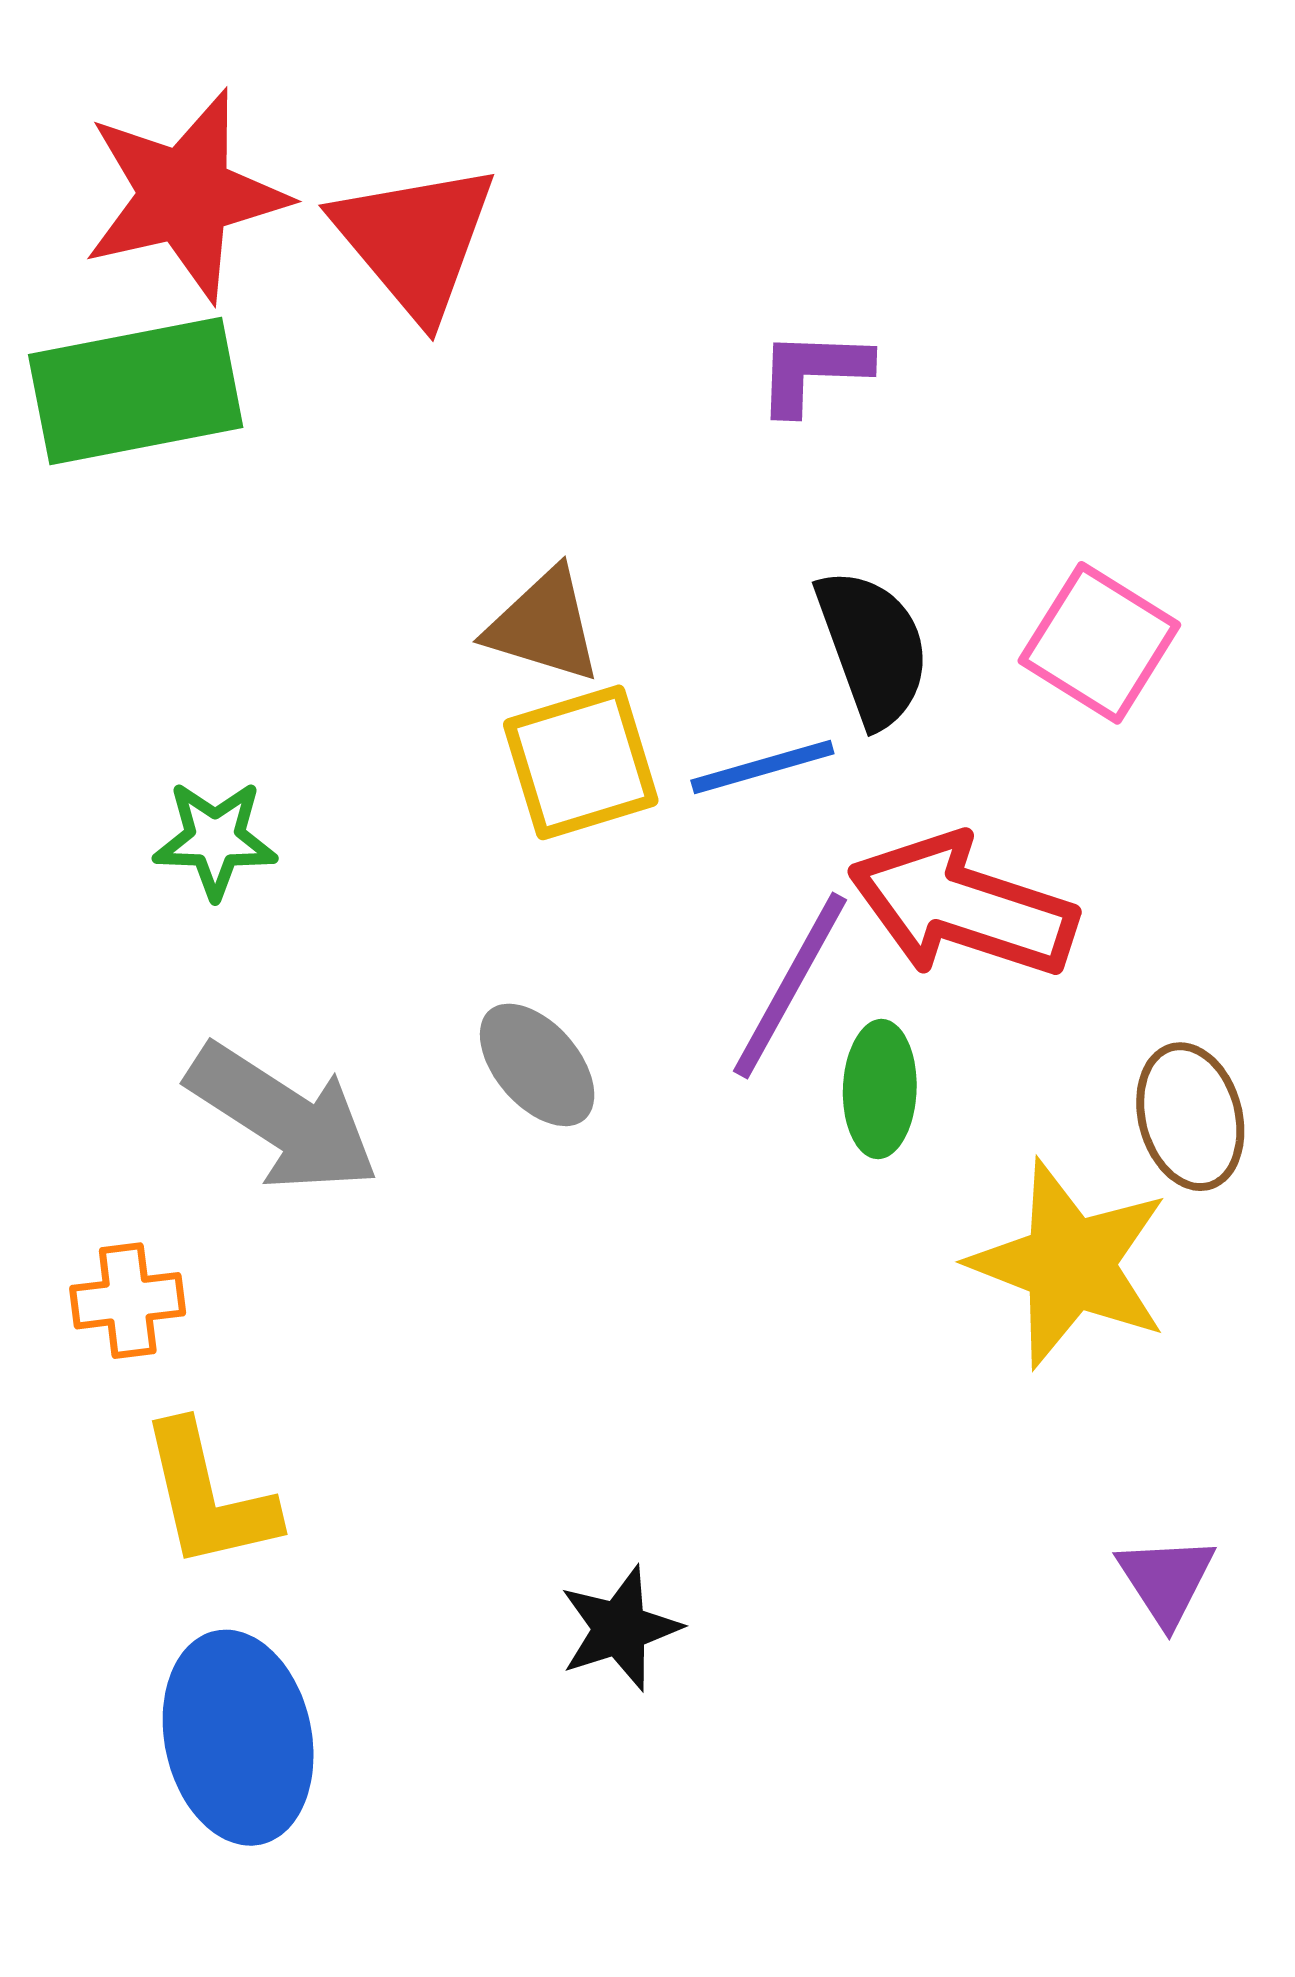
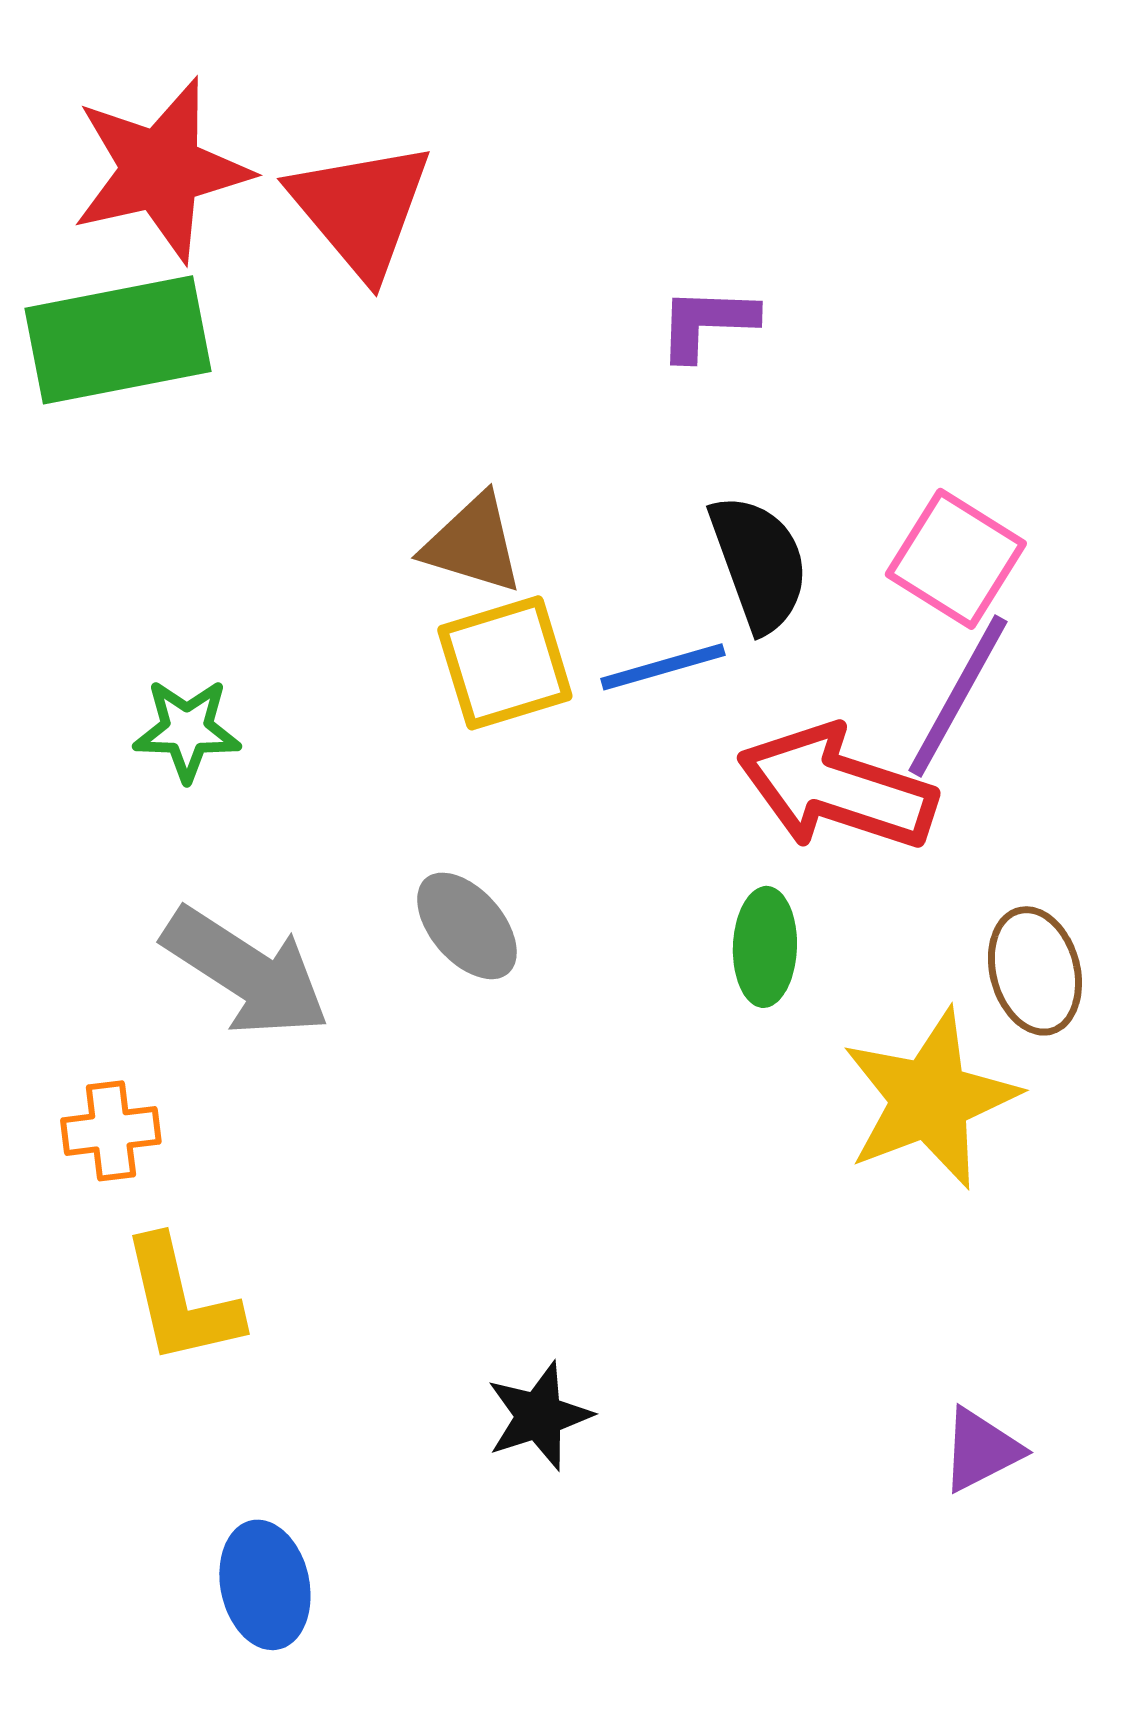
purple line: (790, 986) -> (958, 696), moved
yellow star: (1070, 1264) -> (930, 1099), turned 30
purple triangle: (1166, 1580) -> (981, 1450), moved, turned 36
blue ellipse: (238, 1738) -> (265, 1585), moved, size x0.7

